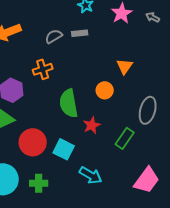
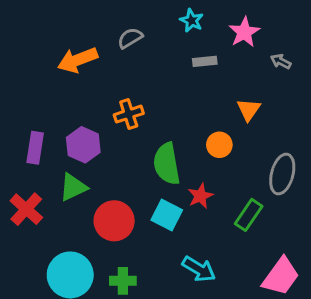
gray arrow: (153, 17) -> (281, 61), moved
gray rectangle: (80, 33) -> (205, 61), moved
gray semicircle: (54, 36) -> (130, 38), moved
cyan square: (64, 149) -> (167, 215), moved

